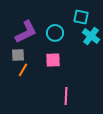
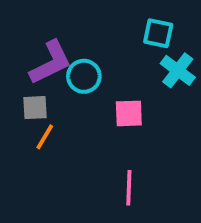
cyan circle: (55, 33) -> (84, 76), moved
pink square: (53, 60) -> (129, 113), moved

